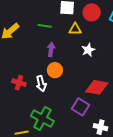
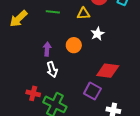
purple arrow: (51, 49) -> (47, 49), moved
orange circle: (55, 70) -> (74, 45), moved
red cross: (19, 83) -> (33, 93), moved

